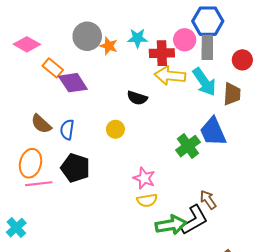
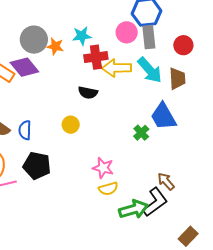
red cross: (162, 53) -> (96, 57), moved
purple diamond: (73, 83) -> (24, 67), moved
green cross: (188, 146) -> (141, 133), size x0.7

